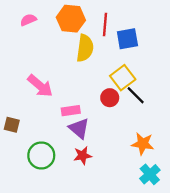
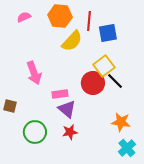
yellow semicircle: (85, 48) -> (72, 41), turned 35
pink arrow: (40, 86) -> (34, 73), turned 30
red circle: (110, 98) -> (93, 83), size x1.5

